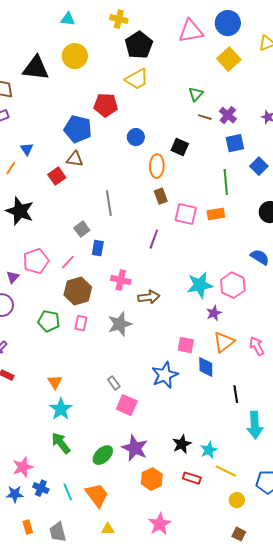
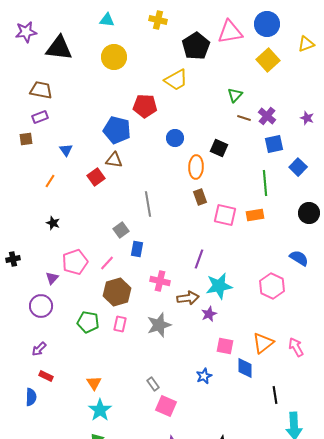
black pentagon: (139, 45) -> (196, 46), moved
black triangle: (36, 68) -> (59, 48), moved
orange line: (11, 168) -> (50, 181), moved
black star: (20, 211) -> (53, 223), moved, size x0.5
purple line: (154, 239) -> (199, 259), moved
cyan star: (200, 285) -> (219, 286), moved
purple star: (214, 313) -> (209, 314), moved
blue star: (165, 375) -> (204, 376), size x0.6

